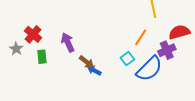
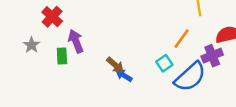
red cross: (33, 34) -> (52, 17), moved
purple arrow: (68, 42) -> (76, 41), moved

